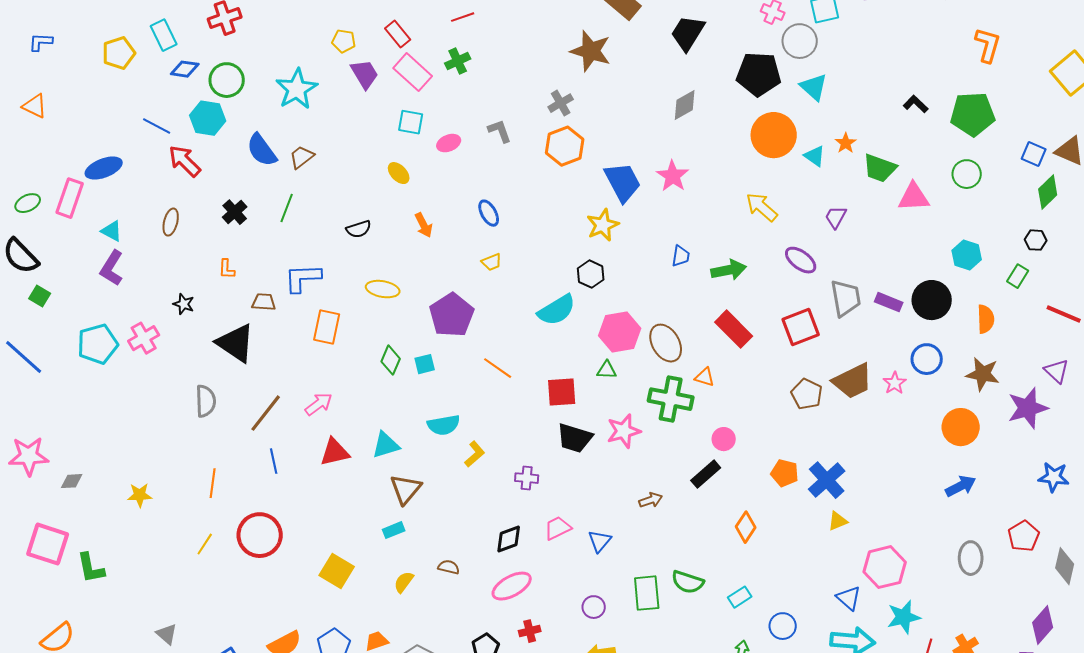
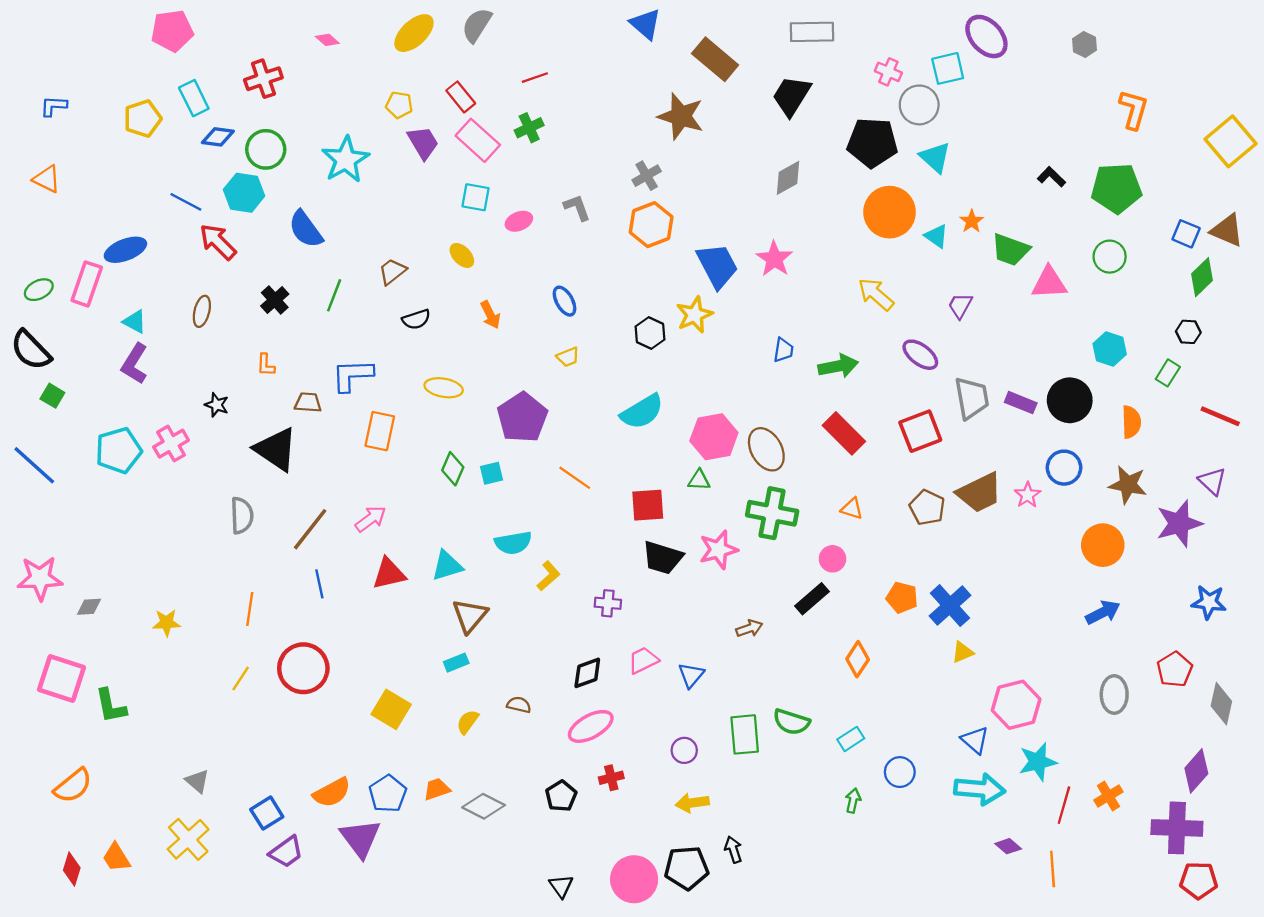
brown trapezoid: (302, 157) -> (392, 271), moved
black hexagon: (591, 274) -> (650, 333), moved
orange triangle: (705, 377) -> (852, 509), moved

